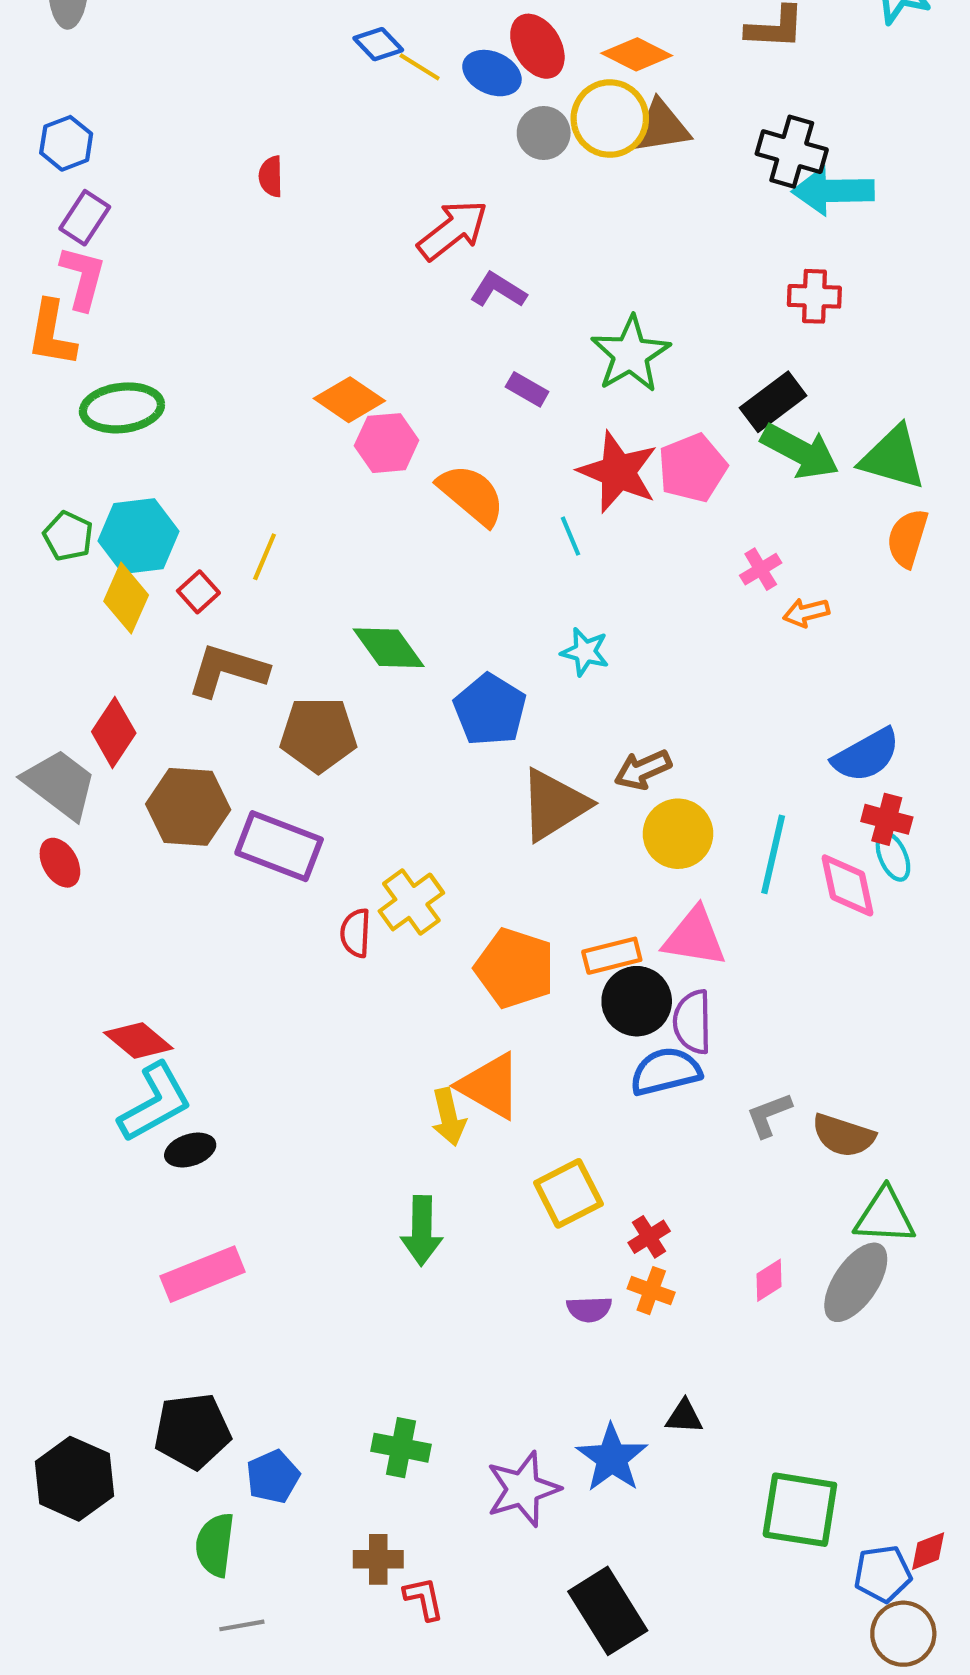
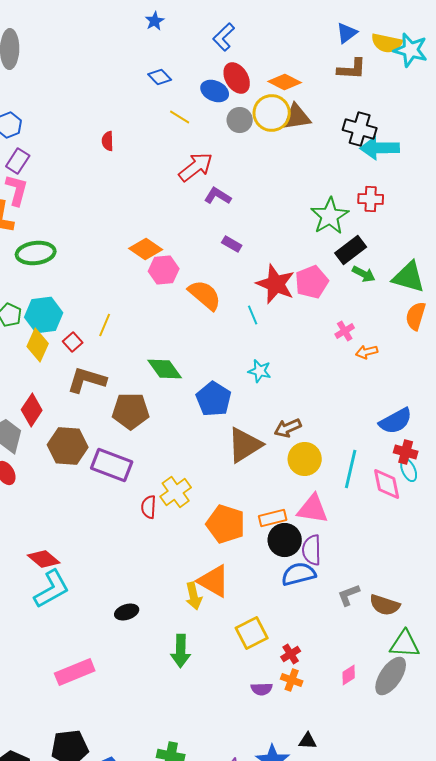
yellow line: (420, 67) -> (180, 117), moved
green star: (630, 354) -> (330, 216), moved
green arrow: (800, 451) -> (364, 274), size x0.6
black ellipse: (190, 1150) -> (127, 612), moved

